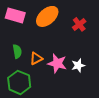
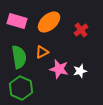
green semicircle: (17, 51) -> (19, 57), size x1.6
orange triangle: (36, 58) -> (42, 52), moved

